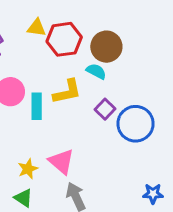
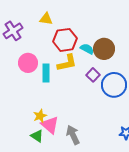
red hexagon: (64, 39) -> (65, 40), moved
brown circle: (106, 47) -> (104, 49), moved
pink triangle: (61, 162) -> (50, 125), moved

